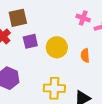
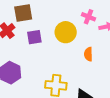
yellow circle: (57, 47) -> (66, 32), moved

